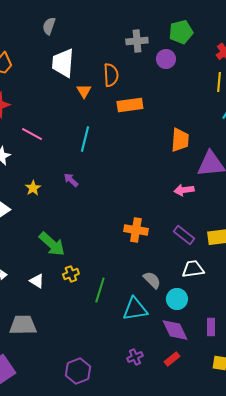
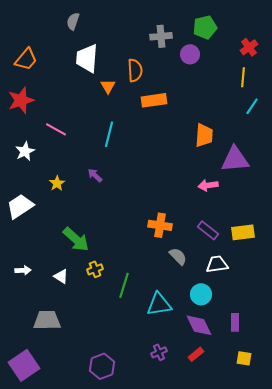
gray semicircle: (152, 280) -> (178, 256), moved

